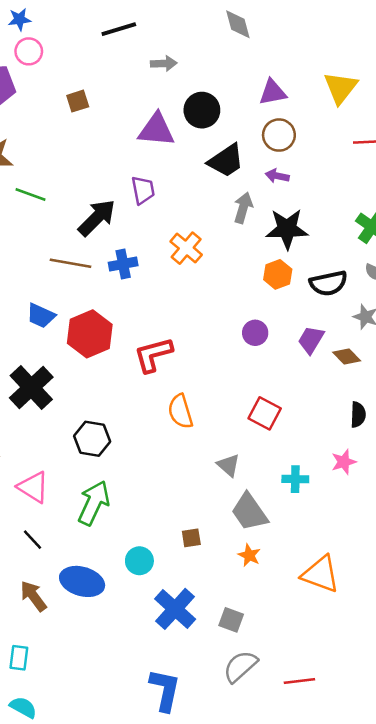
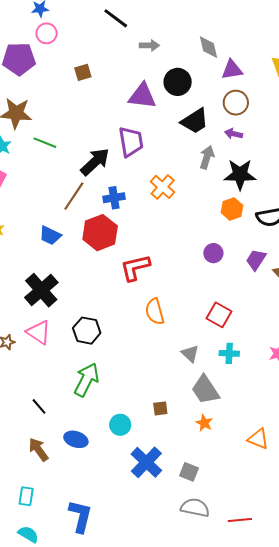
gray diamond: (238, 24) -> (209, 47), moved
black line: (119, 29) -> (116, 18), turned 52
purple trapezoid: (143, 190) -> (131, 142), size x1.4
brown line: (71, 263) -> (74, 196), turned -68
red hexagon: (90, 334) -> (100, 233), moved
cyan cross: (295, 479) -> (229, 353), moved
pink triangle: (33, 487) -> (39, 332), moved
orange triangle: (321, 574) -> (258, 439), size x0.7
blue ellipse: (82, 581) -> (76, 439), size x0.7
gray semicircle: (240, 666) -> (195, 508), turned 52
blue L-shape: (165, 690) -> (80, 516), moved

